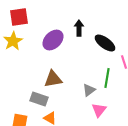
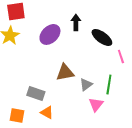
green line: (107, 78) -> (109, 84), moved
brown triangle: (53, 79) -> (65, 72), moved

